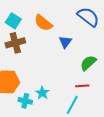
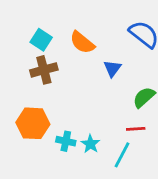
cyan star: (42, 93) -> (90, 144), moved
cyan cross: (25, 101) -> (66, 141), moved

